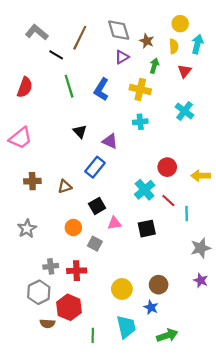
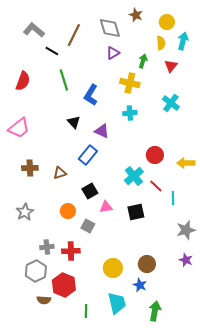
brown star: (147, 41) -> (136, 15), moved
blue L-shape: (101, 89) -> (91, 95), moved
green arrow: (167, 335) -> (155, 311), turned -60

